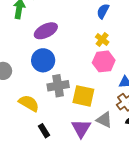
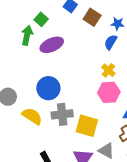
purple ellipse: (46, 31) -> (52, 45), moved
yellow semicircle: (29, 103) -> (32, 116), moved

